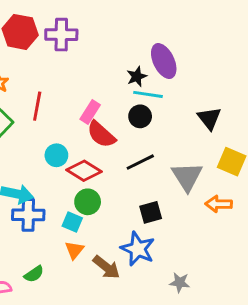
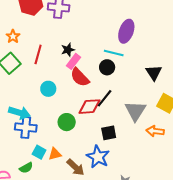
purple ellipse: (164, 61) -> (126, 31), turned 40
black star: (137, 76) -> (68, 50), moved
black line: (140, 162) -> (105, 98), turned -30
red diamond: (84, 171) -> (90, 107), moved, turned -40
cyan square: (72, 222) -> (39, 152), moved
orange triangle: (74, 250) -> (55, 154), turned 32

